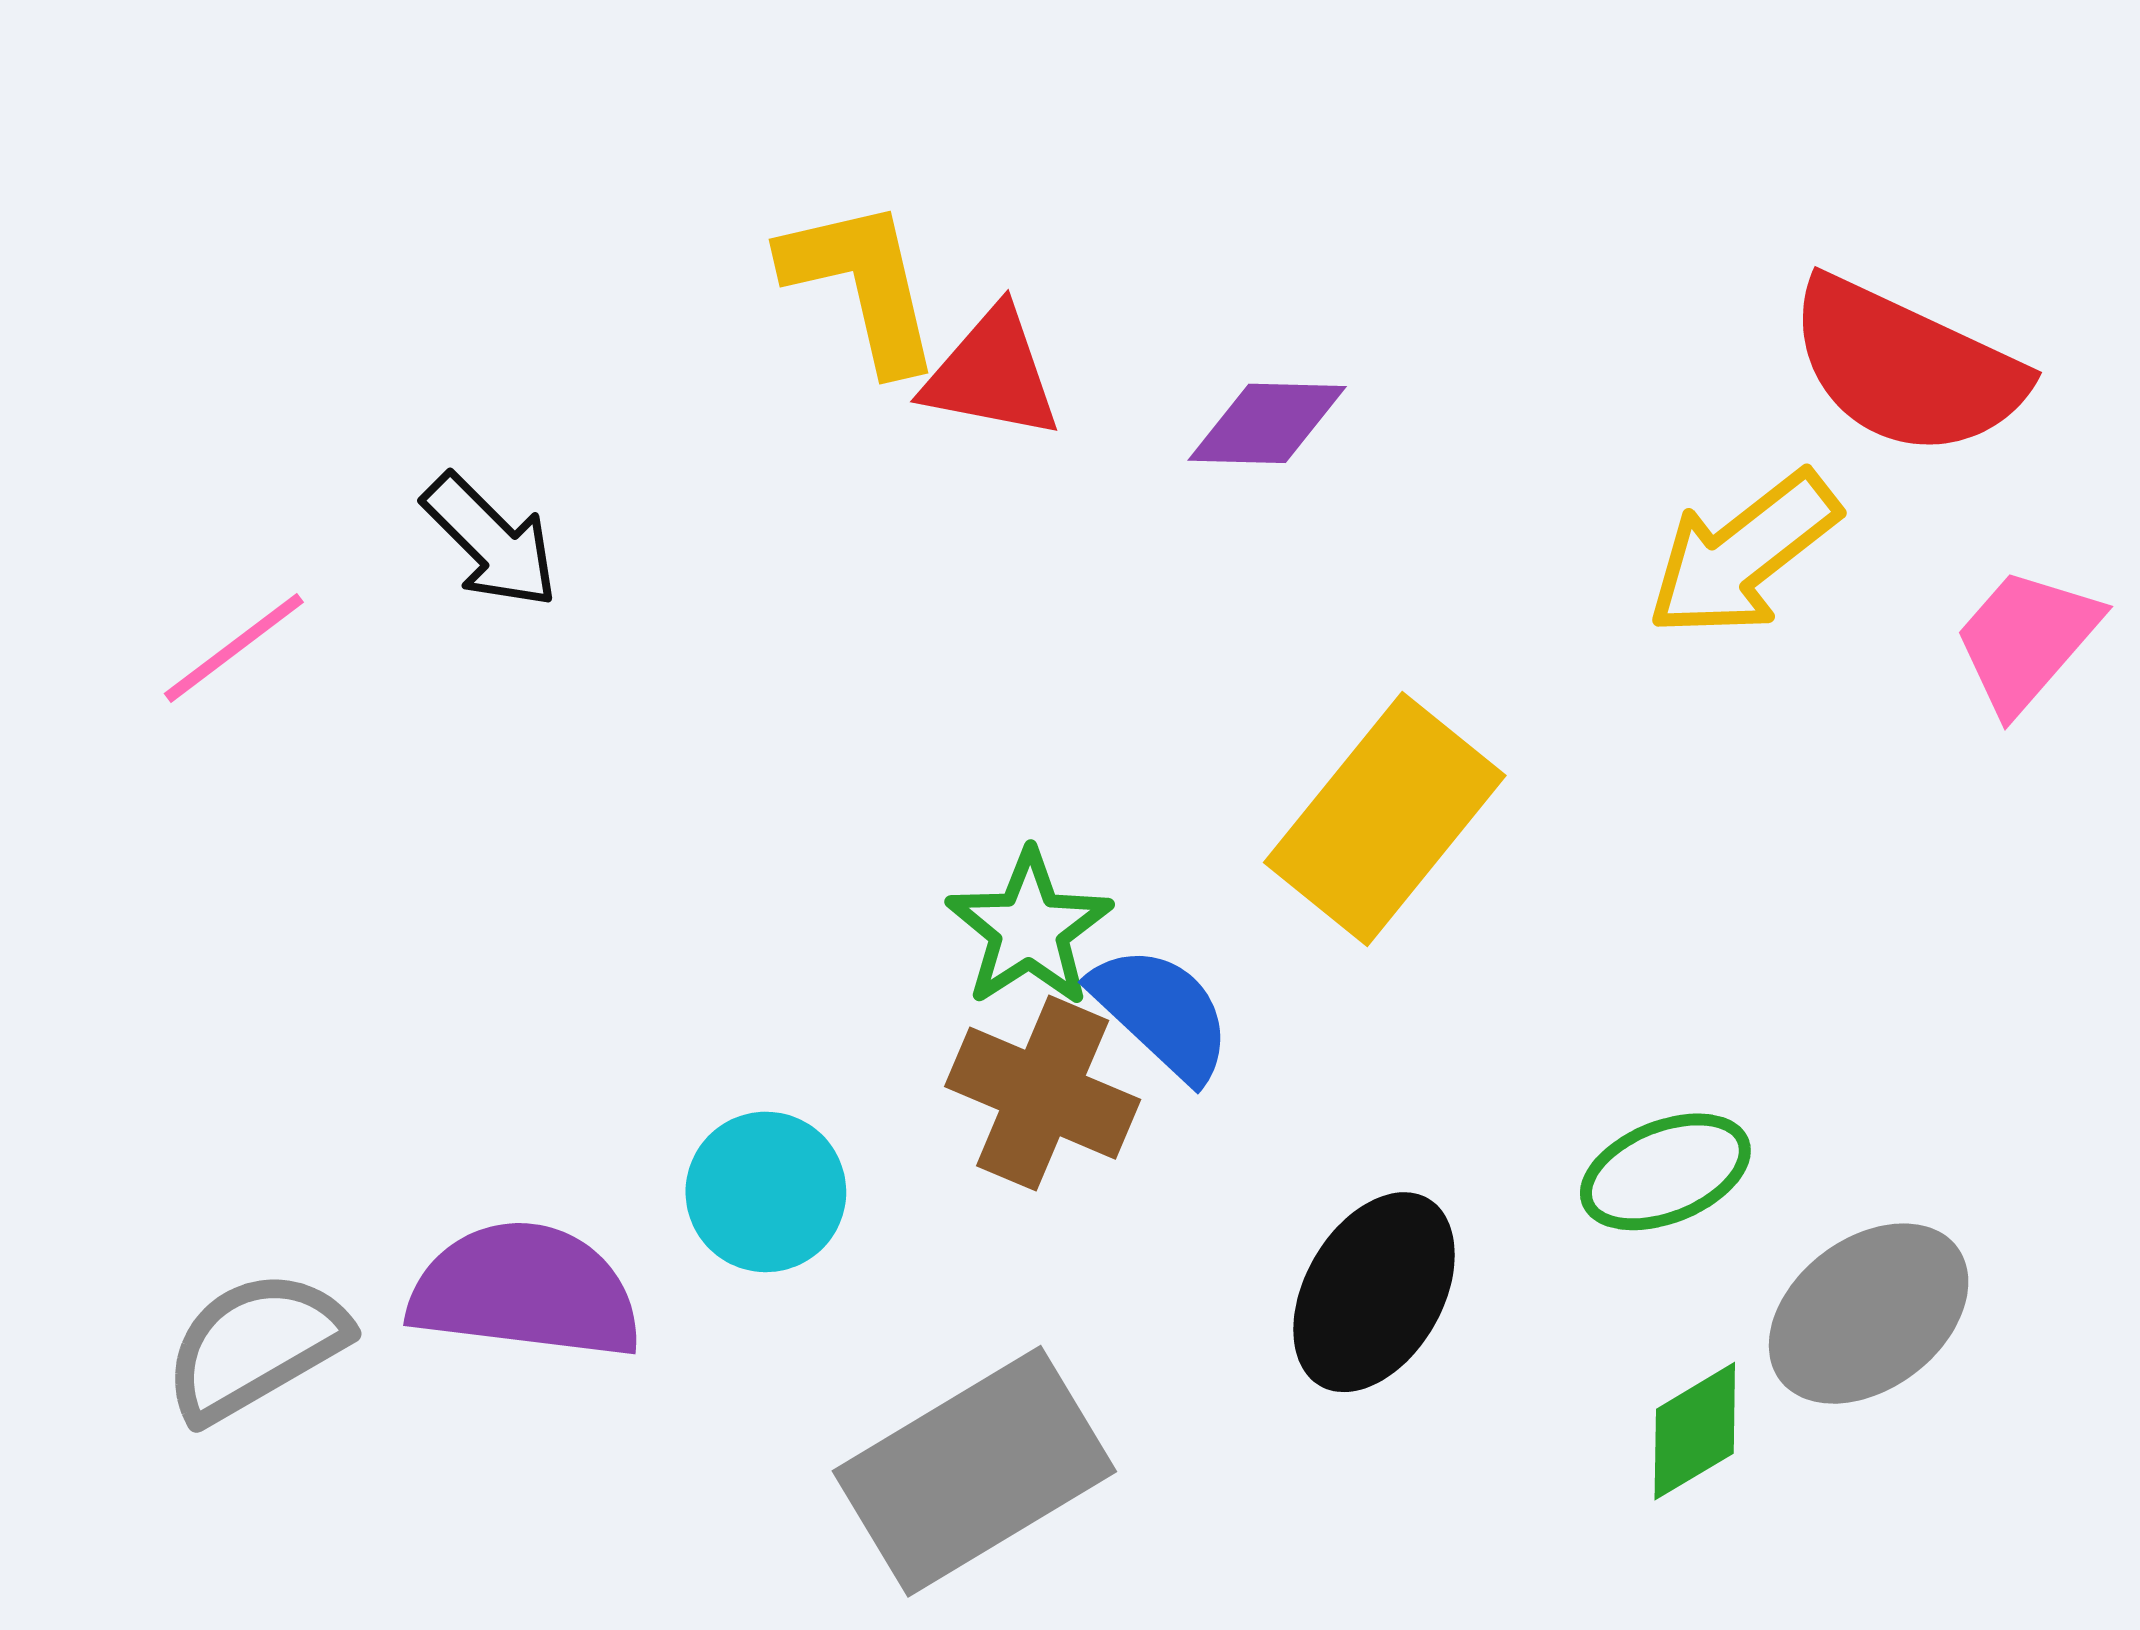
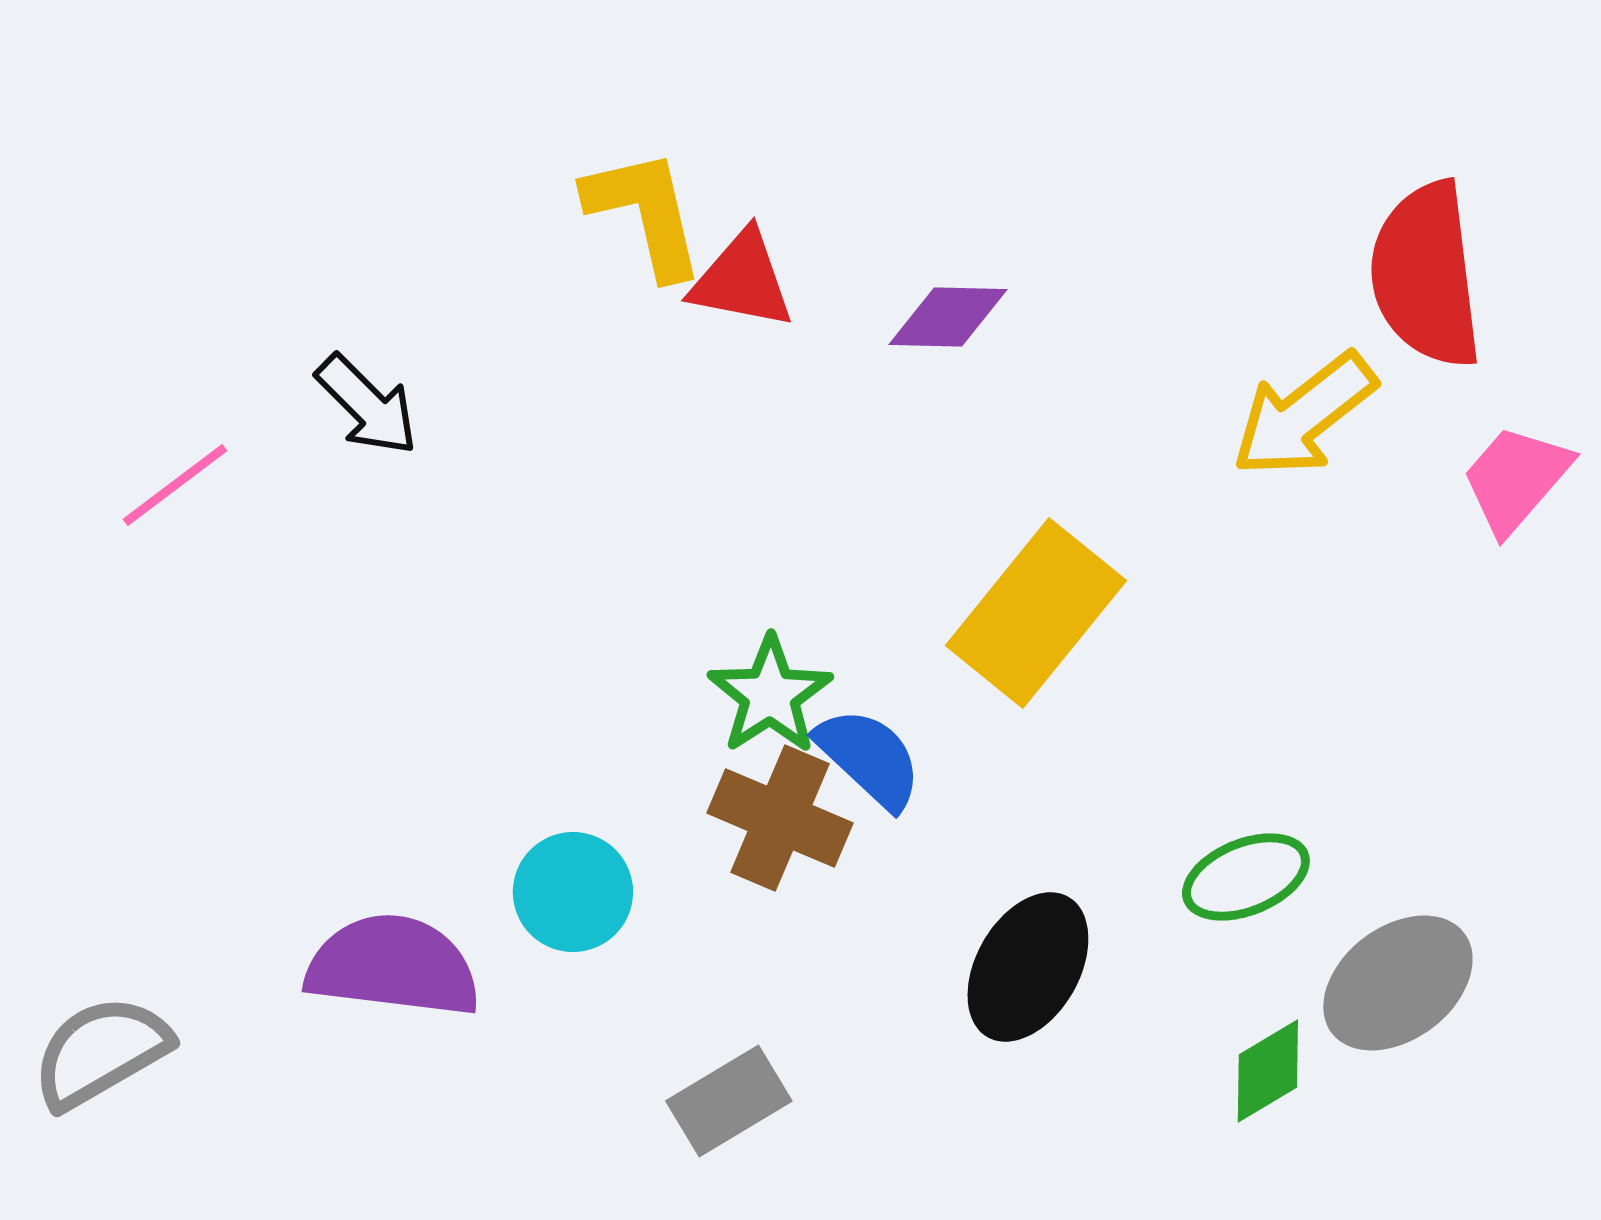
red semicircle: (1906, 367) -> (1426, 275), turned 58
gray semicircle: (255, 1346) -> (101, 1052), moved
gray rectangle: (974, 1471) -> (729, 1101), size x0.6

